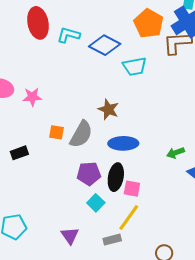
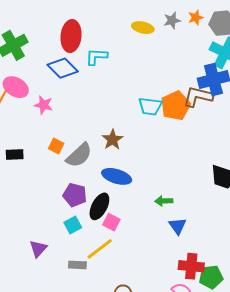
orange pentagon: (149, 23) -> (176, 106), moved
cyan L-shape: (68, 35) -> (96, 57), turned -30
blue diamond: (105, 45) -> (63, 68), moved

